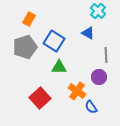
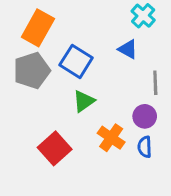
orange rectangle: (29, 19) -> (38, 28), size x1.6
green triangle: (59, 67) -> (84, 101), turned -35
blue semicircle: (91, 107) -> (145, 147), moved, turned 32

